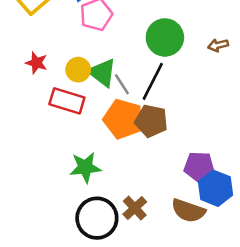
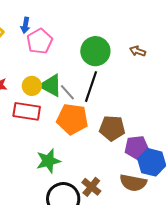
brown arrow: (218, 45) -> (138, 51), turned 42
brown pentagon: (151, 121) -> (112, 128), moved

